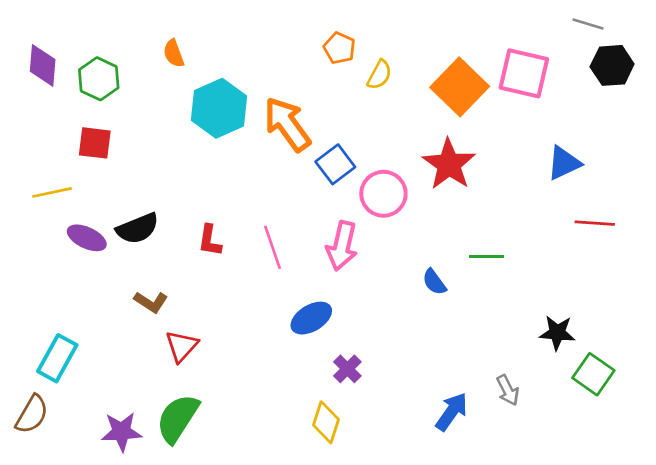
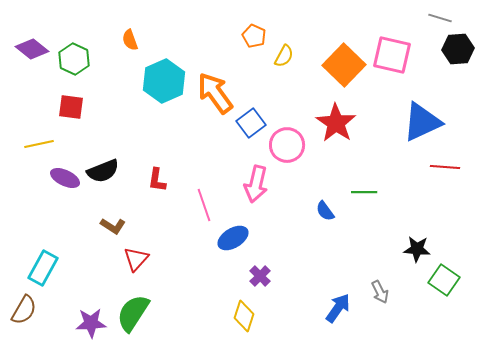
purple diamond: (43, 65) -> (32, 49), turned -56
blue triangle: (564, 163) -> (422, 122), size x1.5
pink line: (273, 247) -> (204, 205), moved

